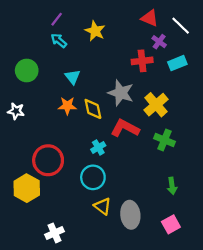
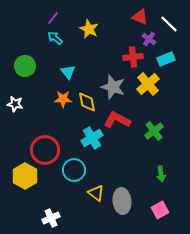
yellow cross: (156, 105) -> (148, 84), moved
green cross: (165, 140) -> (154, 131), turned 30
cyan cross: (98, 147) -> (92, 138), size x1.5
cyan circle: (93, 177) -> (74, 170), moved

